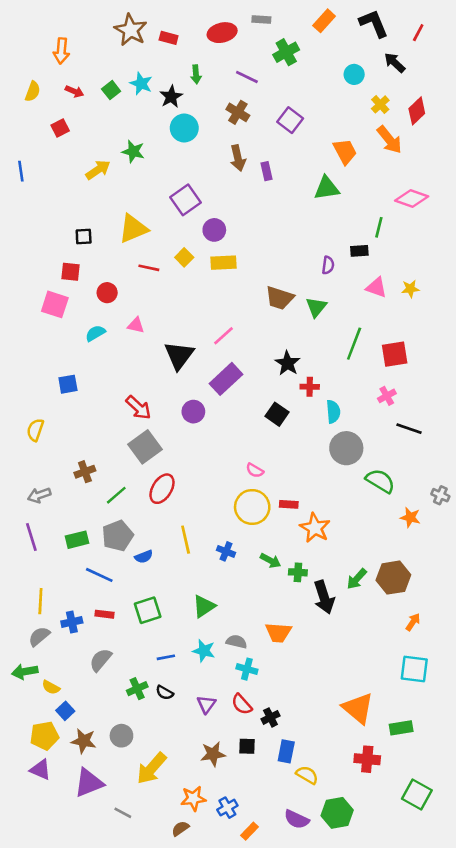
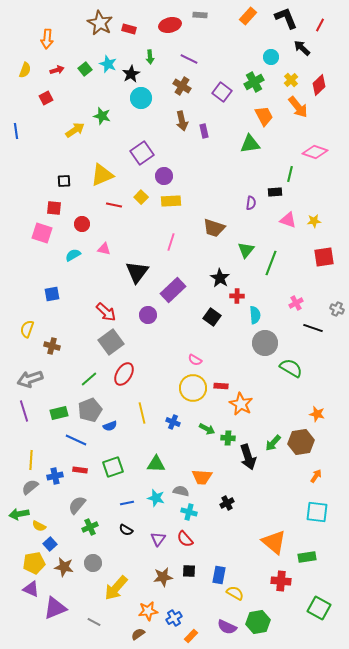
green cross: (286, 52) -> (254, 82), moved
red arrow: (74, 91) -> (57, 70), turned -40
green triangle: (316, 307) -> (246, 250), moved
pink line: (223, 336) -> (171, 242), moved, turned -30
red square: (395, 354) -> (324, 257), moved
brown cross: (85, 472) -> (52, 346), moved, turned 35
gray arrow: (39, 495) -> (30, 379), size x1.4
gray cross: (440, 495) -> (337, 309), moved
orange star: (410, 517) -> (317, 414), moved
green triangle: (204, 606) -> (156, 464), turned 36
orange trapezoid: (278, 632) -> (202, 477), moved
green cross: (137, 689) -> (90, 527), moved
black cross: (270, 717) -> (227, 503), moved
purple triangle: (89, 783) -> (55, 608), moved

